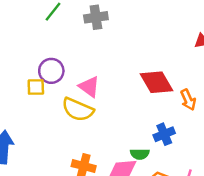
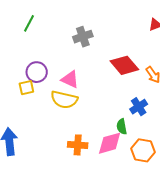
gray cross: (96, 17) -> (83, 37), moved
green semicircle: (140, 154) -> (122, 127), turned 91

